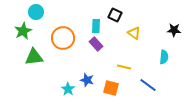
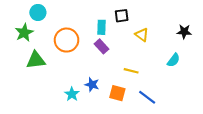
black square: (115, 15) -> (122, 16), turned -32
cyan semicircle: (164, 57) -> (174, 60), turned 32
blue line: (148, 85) -> (147, 97), moved

